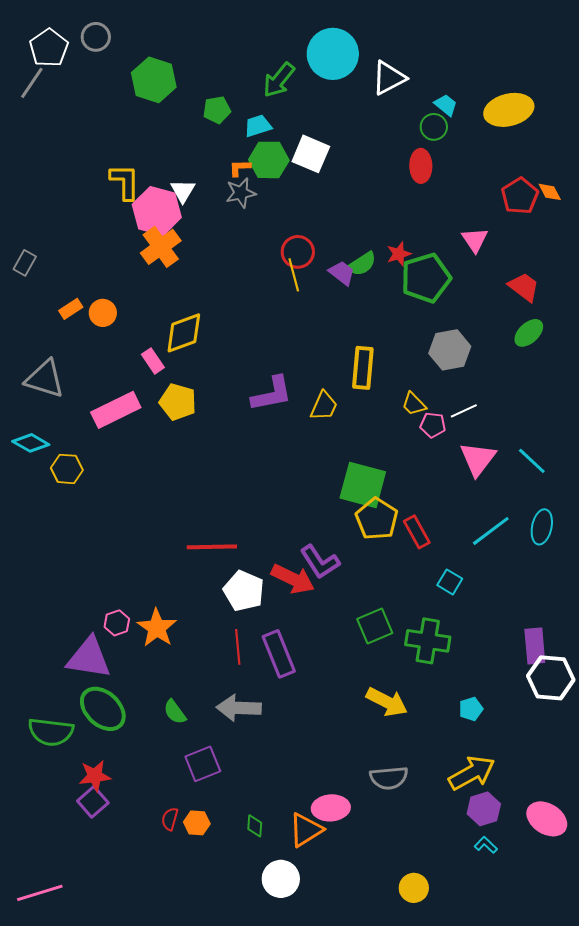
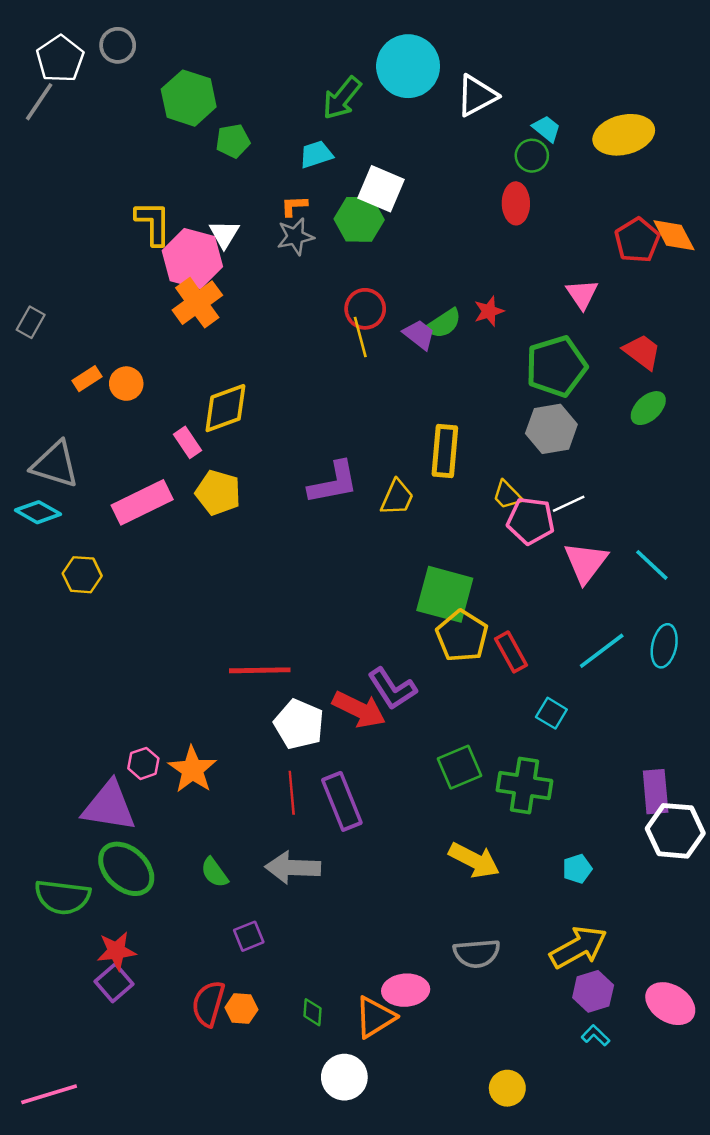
green pentagon: (217, 110) -> (233, 141), moved
green hexagon: (269, 160) -> (359, 219), moved
orange diamond: (550, 192) -> (674, 235), size x1.5
green pentagon: (426, 278) -> (556, 366), moved
pink pentagon: (433, 425) -> (531, 521), size x1.5
cyan diamond: (31, 443) -> (38, 512), moved
purple square: (203, 764) -> (249, 936), size x0.7
red semicircle: (170, 819) -> (208, 1004), size x1.6

